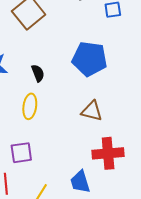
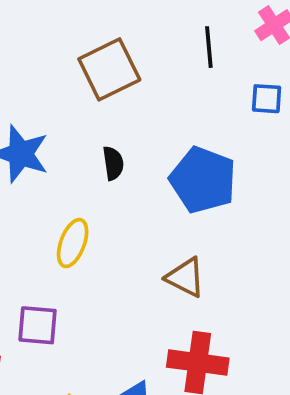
black semicircle: (38, 73) -> (113, 163), moved

